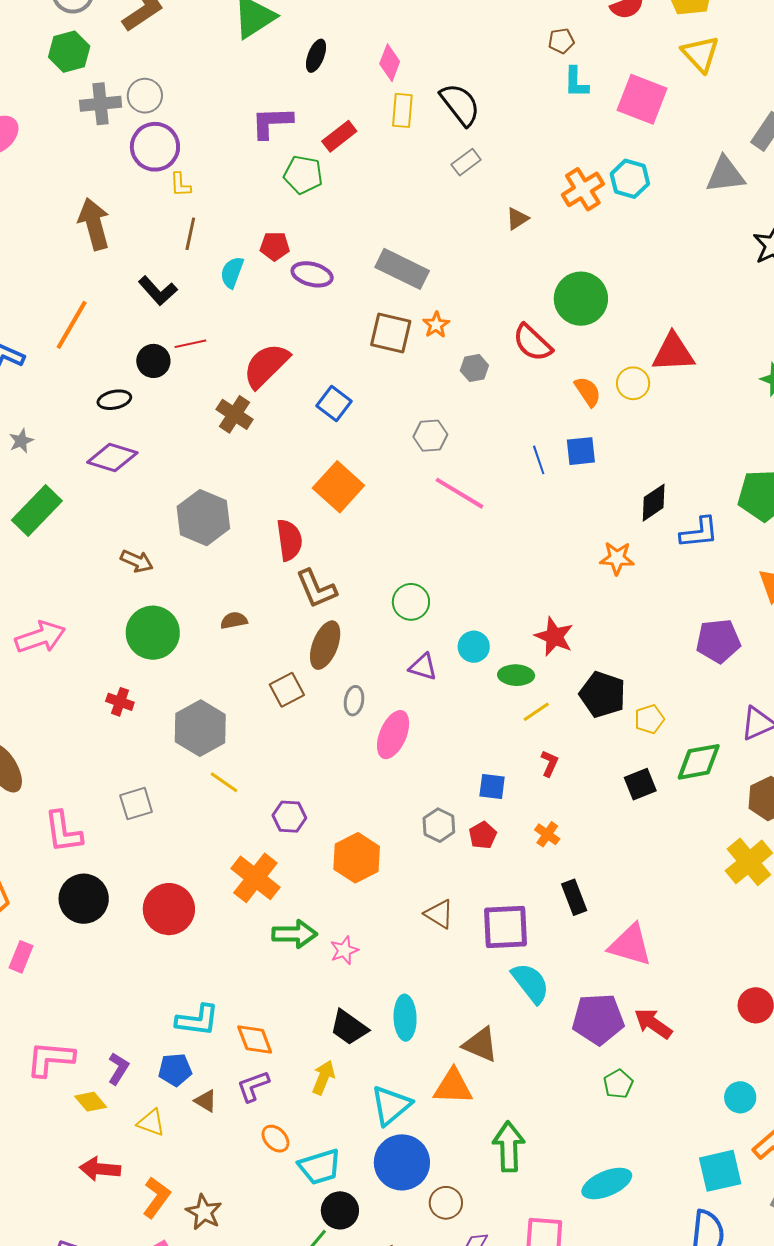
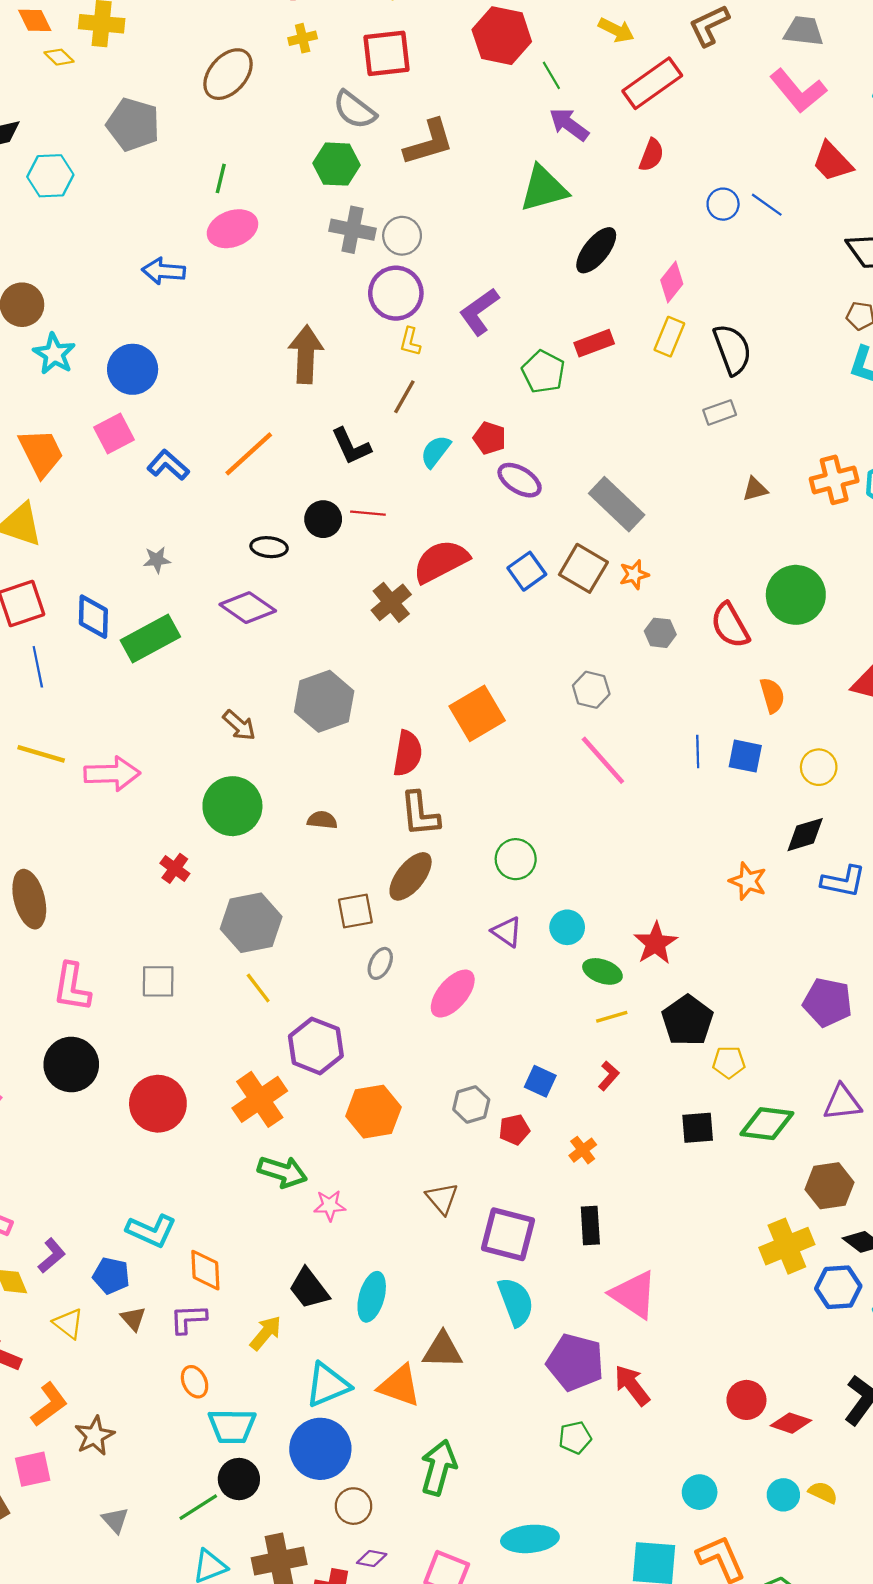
black ellipse: (316, 56) -> (596, 250), size x1.4
purple L-shape: (272, 122) -> (479, 312), moved, turned -51
yellow circle: (633, 383) -> (819, 767), moved
blue square: (334, 404) -> (527, 571), moved
gray ellipse: (354, 701) -> (380, 963), moved
purple hexagon: (289, 817) -> (316, 1046), size x1.5
brown triangle: (480, 1045) -> (442, 1350), turned -39

